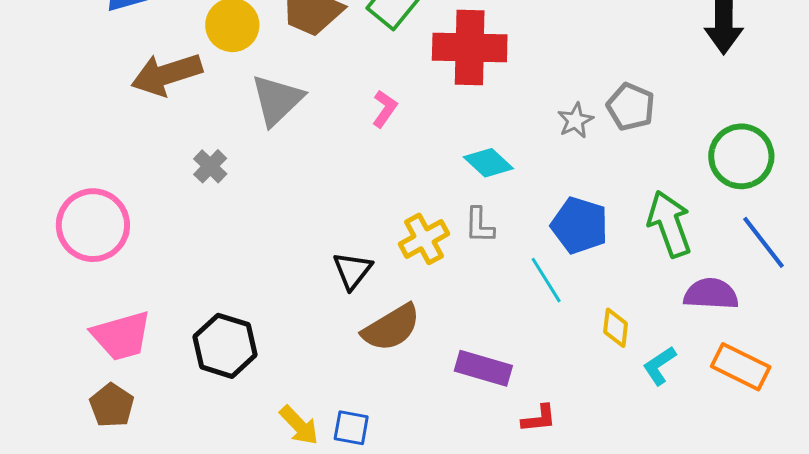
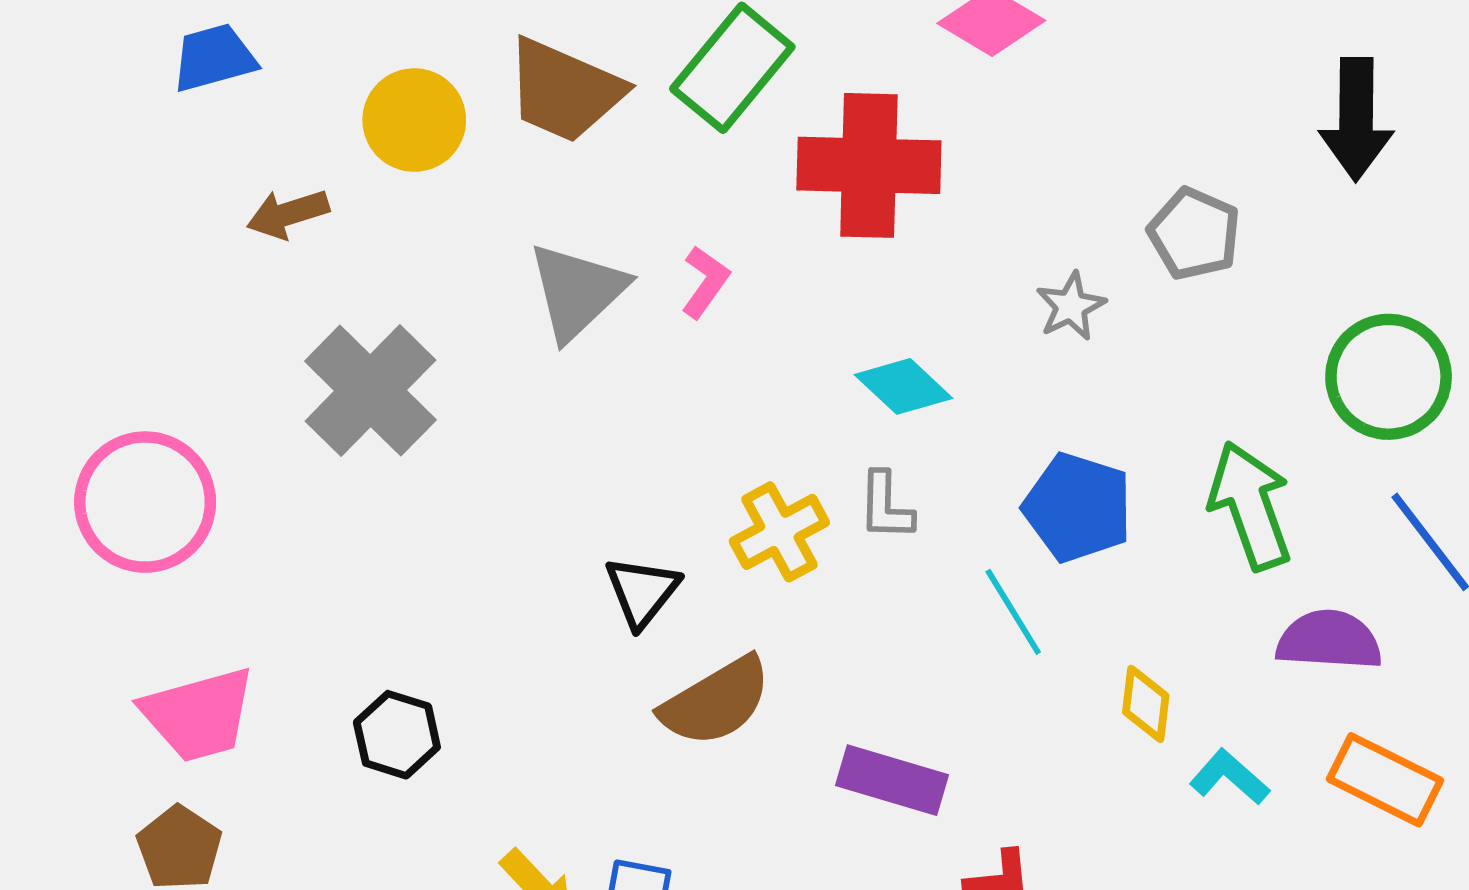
brown arrow: (167, 74) -> (288, 214), size x0.6
gray triangle: (277, 100) -> (577, 291), moved
gray pentagon: (631, 107) -> (1194, 234), moved
gray cross: (210, 166) -> (370, 391), size x2.0
black hexagon: (225, 346) -> (397, 735), size x0.7
cyan L-shape: (659, 366) -> (1229, 777), turned 75

